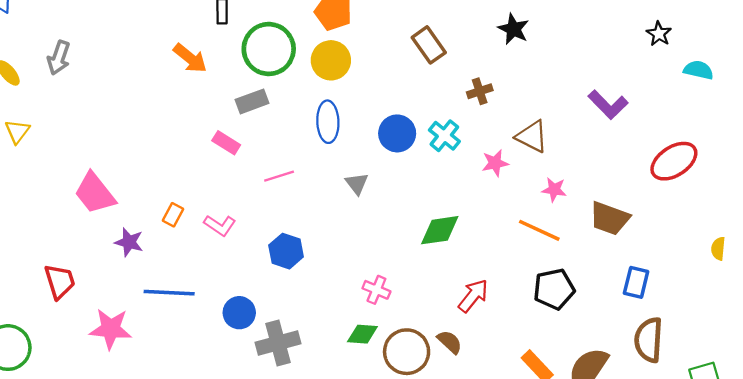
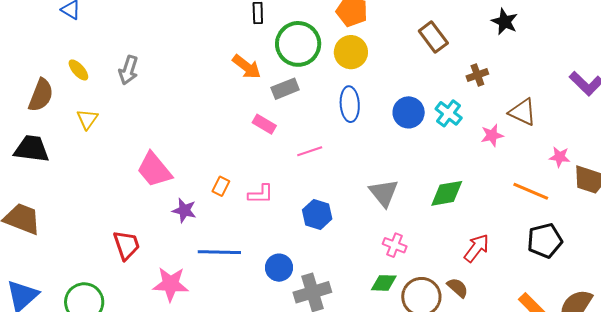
gray arrow: (59, 58) -> (128, 70), moved
orange arrow: (190, 58) -> (247, 67), moved
gray triangle: (357, 184) -> (384, 193), moved, size x1.5
pink star: (554, 190) -> (560, 157), moved
pink L-shape: (220, 225) -> (261, 194), turned -32

